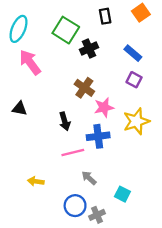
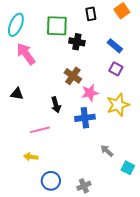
green square: (66, 30) -> (57, 26), turned -30
black cross: (89, 49) -> (77, 42), turned 35
pink line: (73, 152) -> (40, 130), moved
gray arrow: (89, 178) -> (107, 151), moved
cyan square: (122, 194) -> (128, 168), moved
blue circle: (75, 206) -> (51, 181), moved

